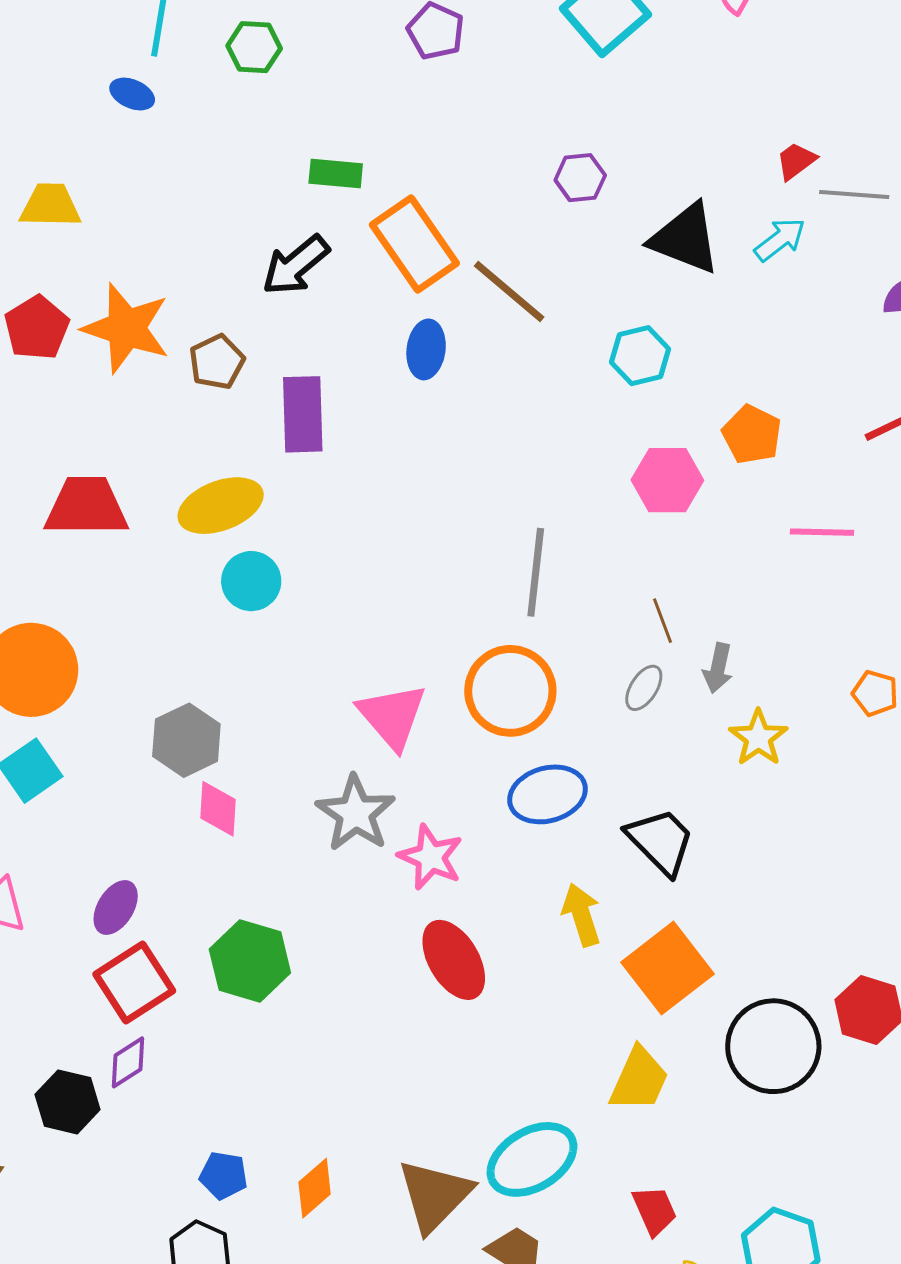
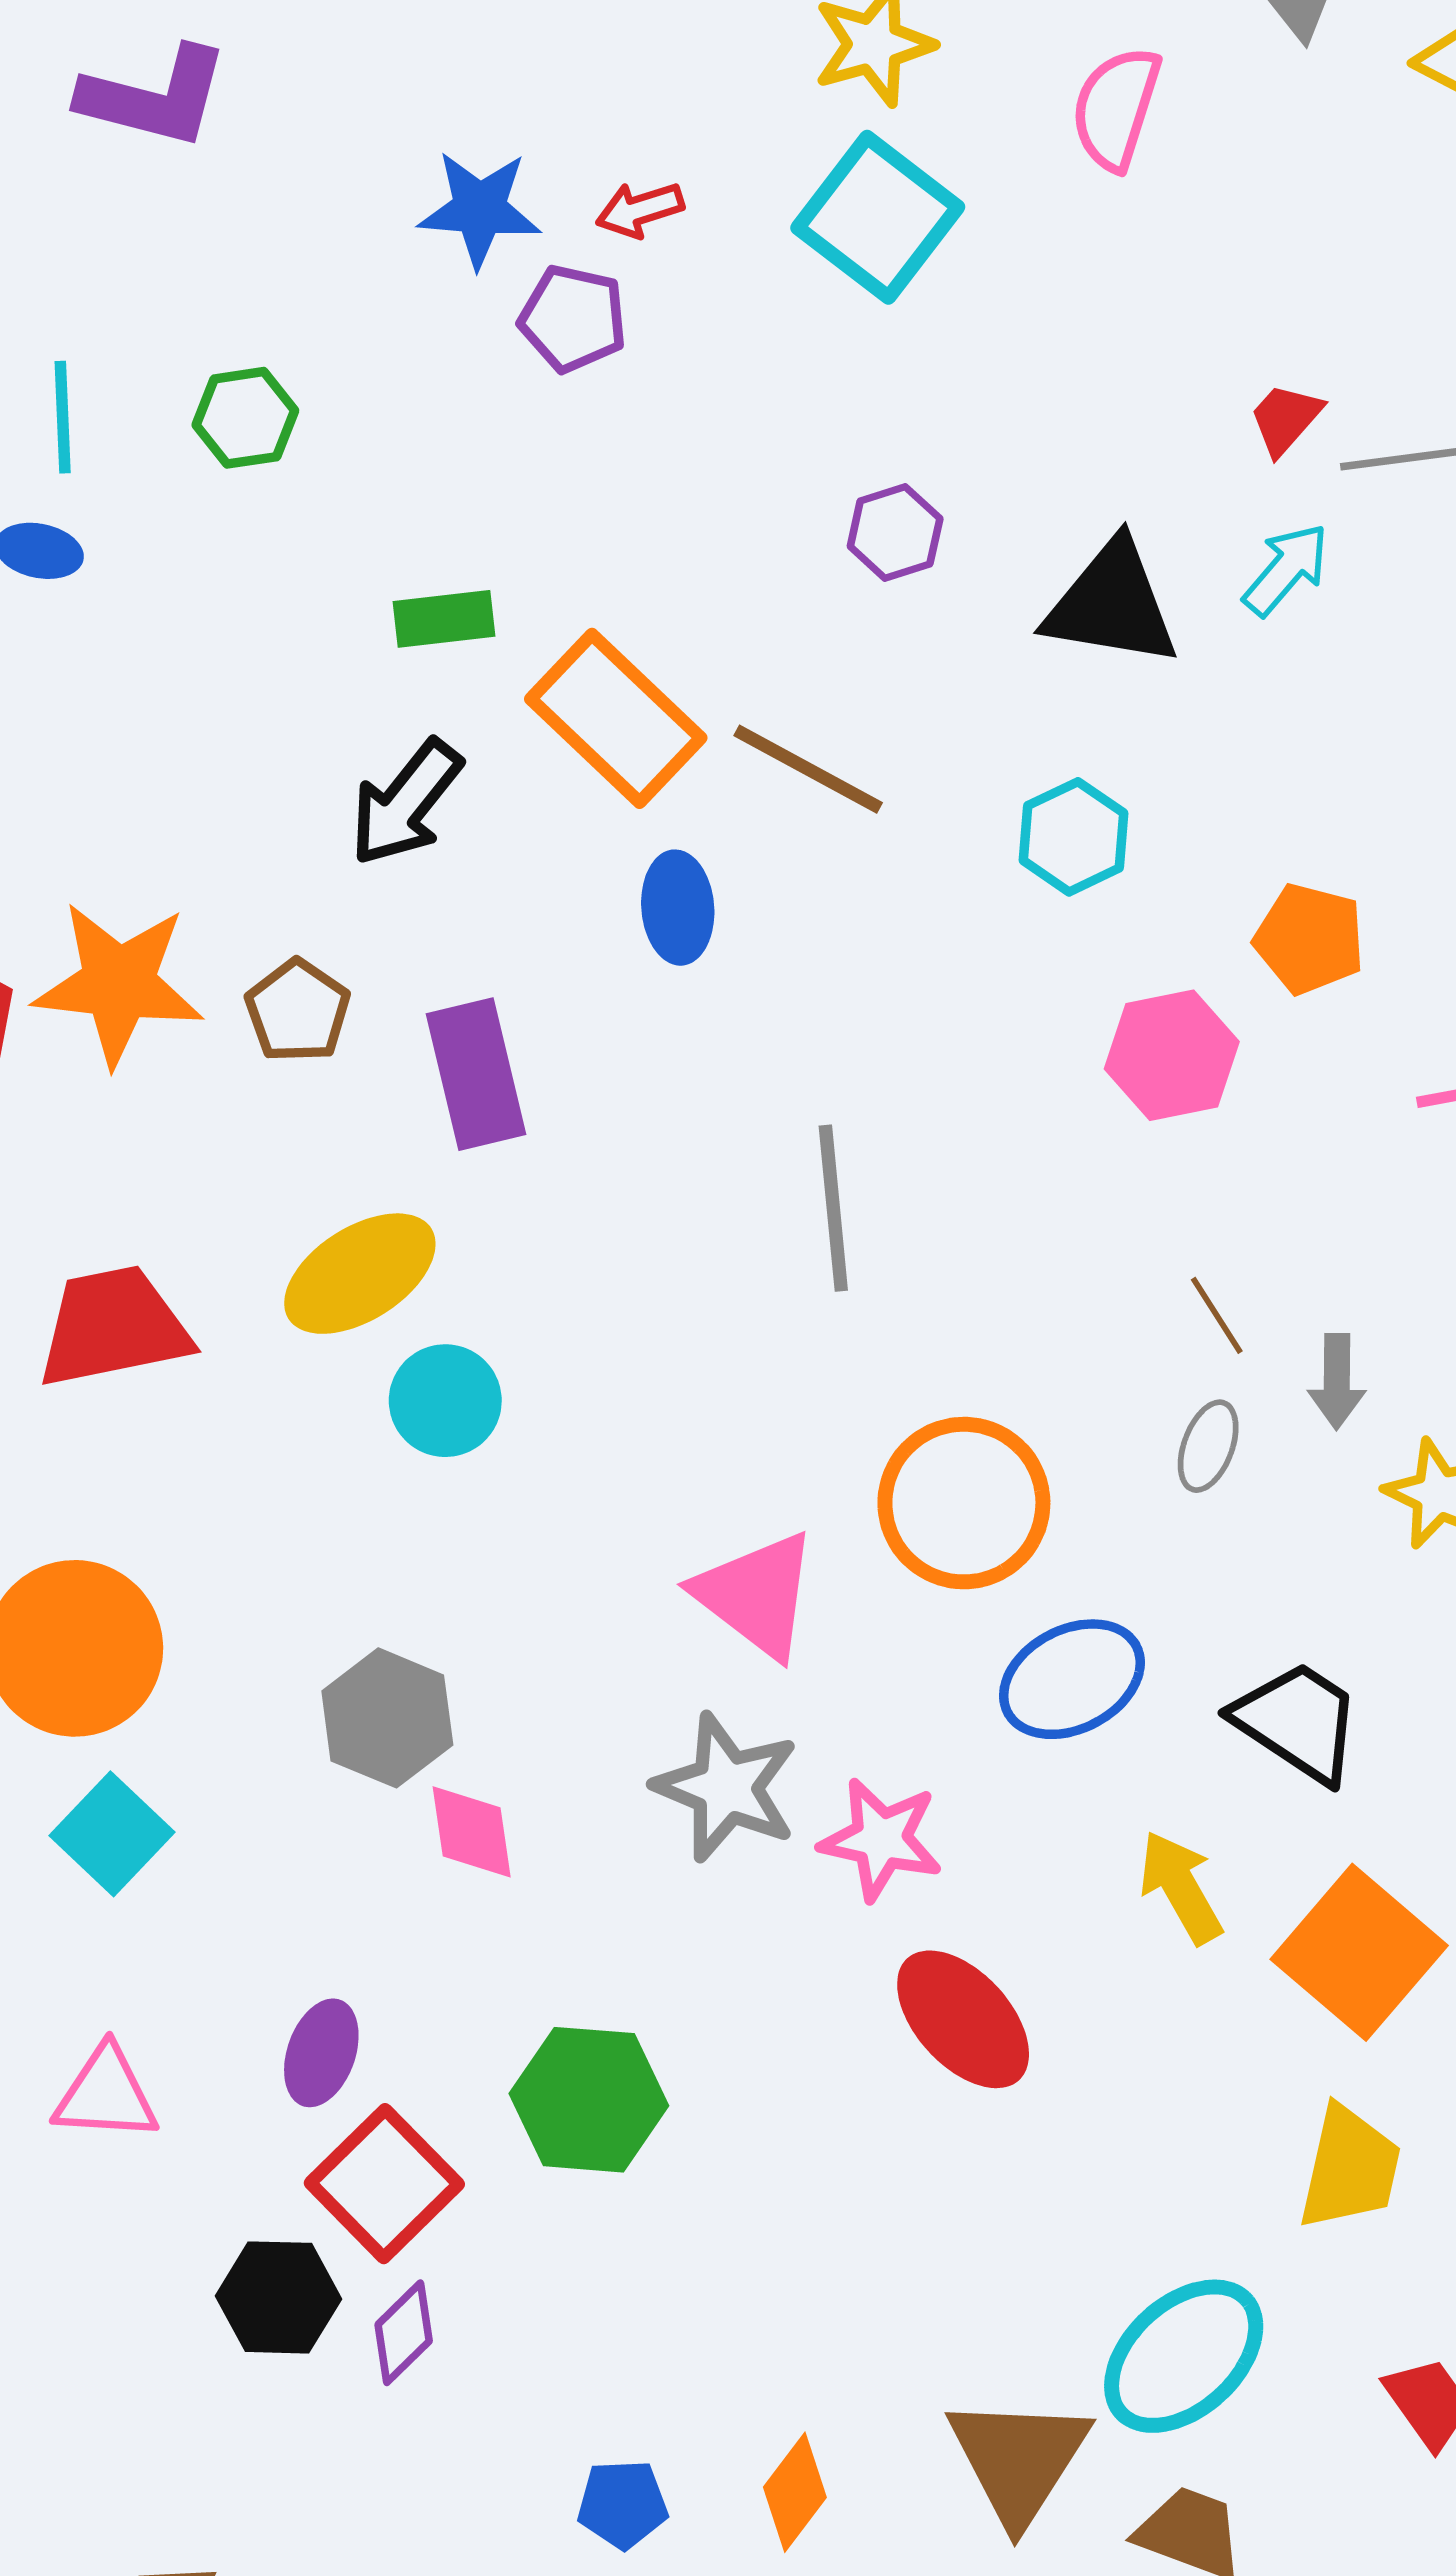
gray line: (536, 572) -> (833, 1208), moved
black hexagon: (68, 1102) -> (278, 2297), moved

